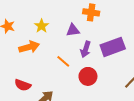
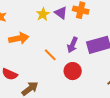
yellow star: (42, 26) -> (43, 14), moved
purple triangle: (73, 30) -> (61, 13), moved, turned 40

